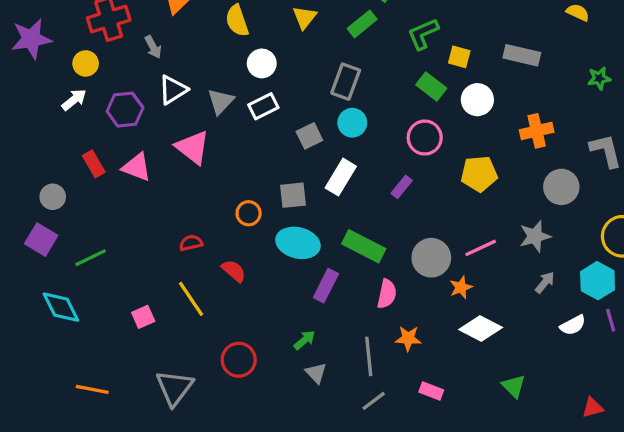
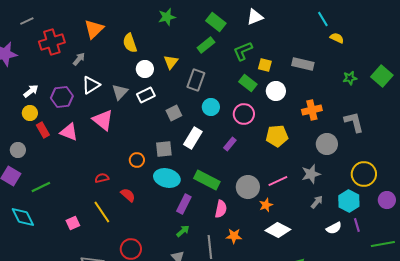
yellow triangle: (305, 17) -> (171, 62), moved
gray arrow: (153, 47) -> (79, 59), turned -112
yellow circle: (86, 63) -> (30, 113), moved
cyan circle: (352, 123) -> (211, 107), moved
green arrow: (305, 340) -> (183, 231), moved

